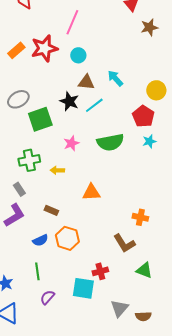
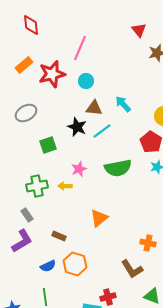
orange rectangle: (16, 50) -> (24, 65), moved
gray ellipse: (18, 99) -> (26, 113), moved
green square: (40, 119) -> (48, 145), size x0.7
yellow arrow: (57, 170) -> (65, 186), moved
orange triangle: (91, 192) -> (99, 218), turned -36

